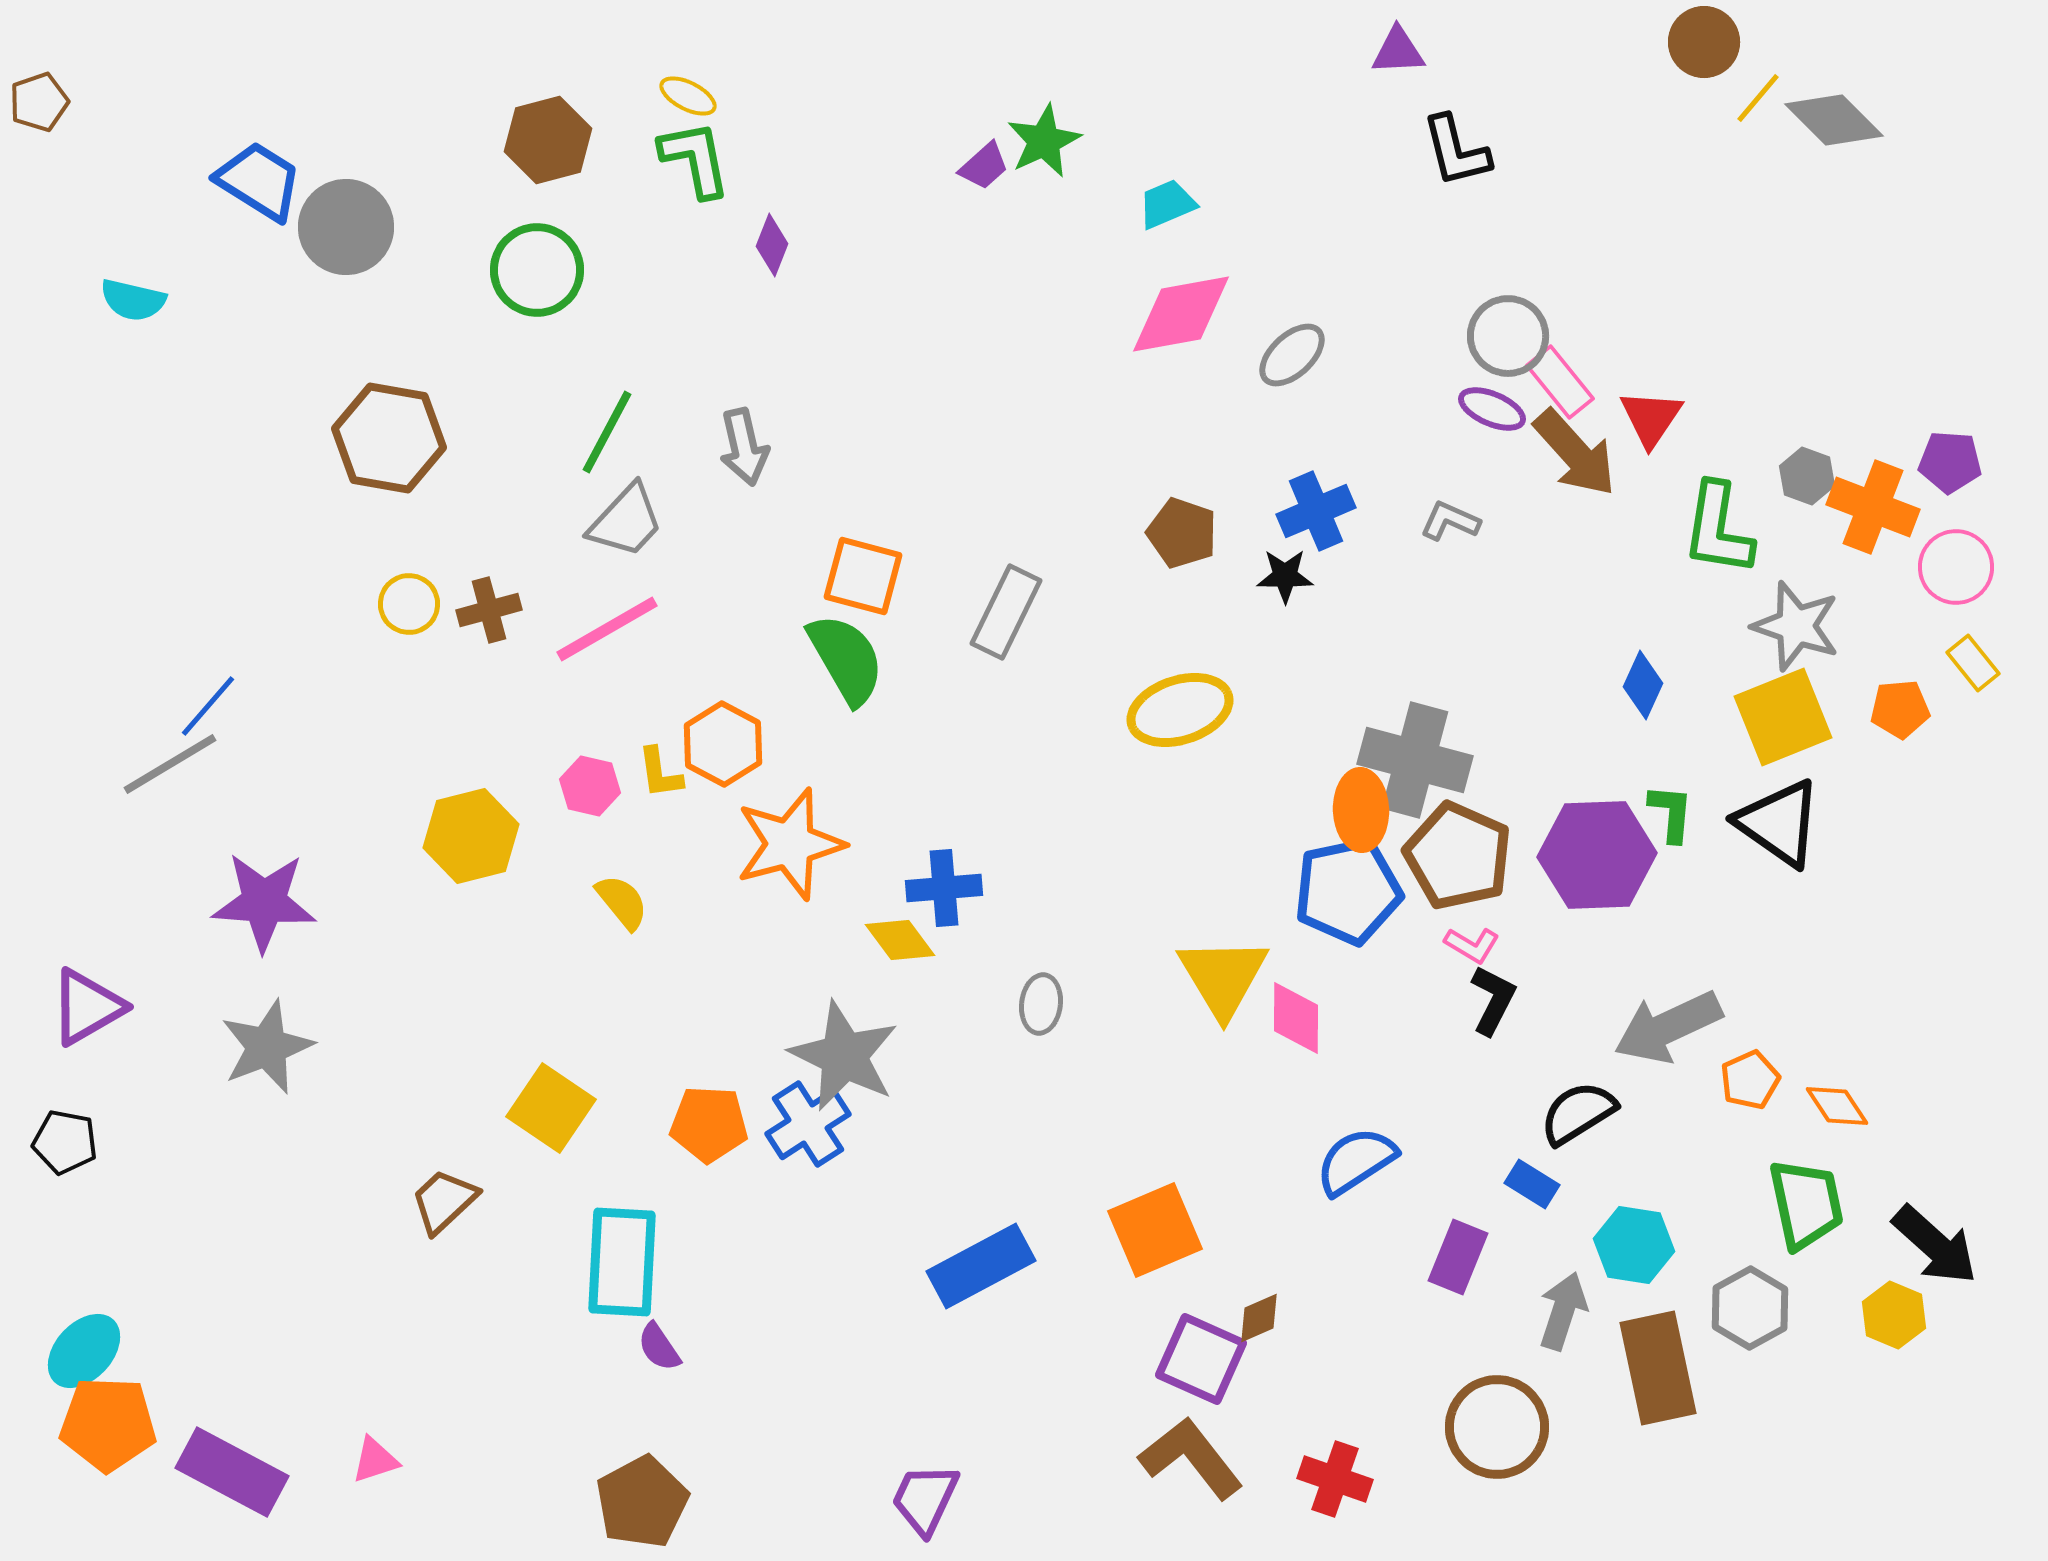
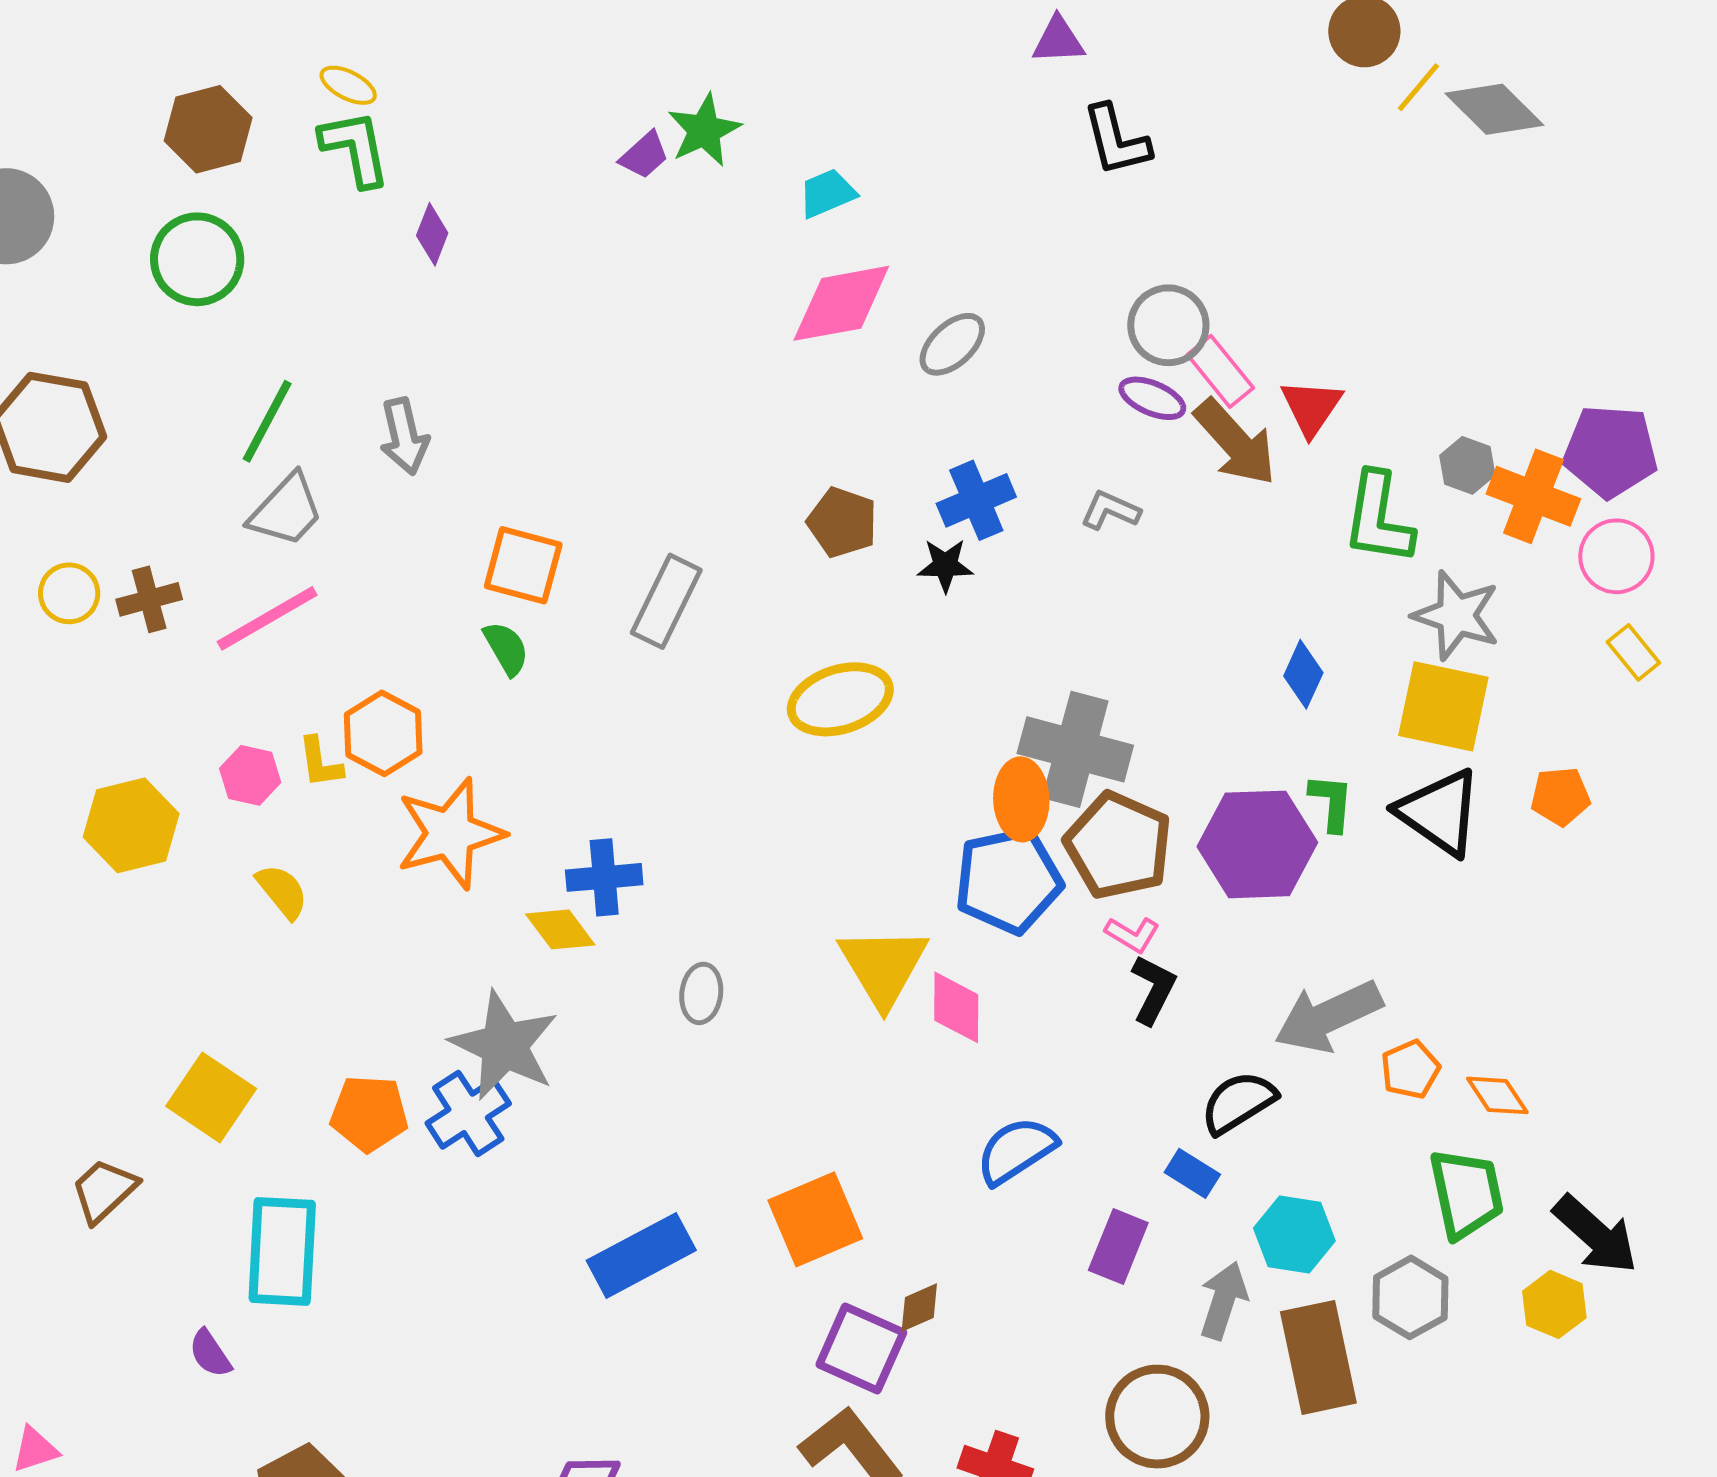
purple pentagon: (1950, 462) -> (1610, 451), size x1.5
green semicircle: (846, 659) -> (506, 648), size x0.6
orange pentagon: (1900, 709) -> (1560, 796), moved
yellow square: (1783, 717) -> (1443, 706), turned 34
purple semicircle: (659, 1347) -> (210, 1353), moved

